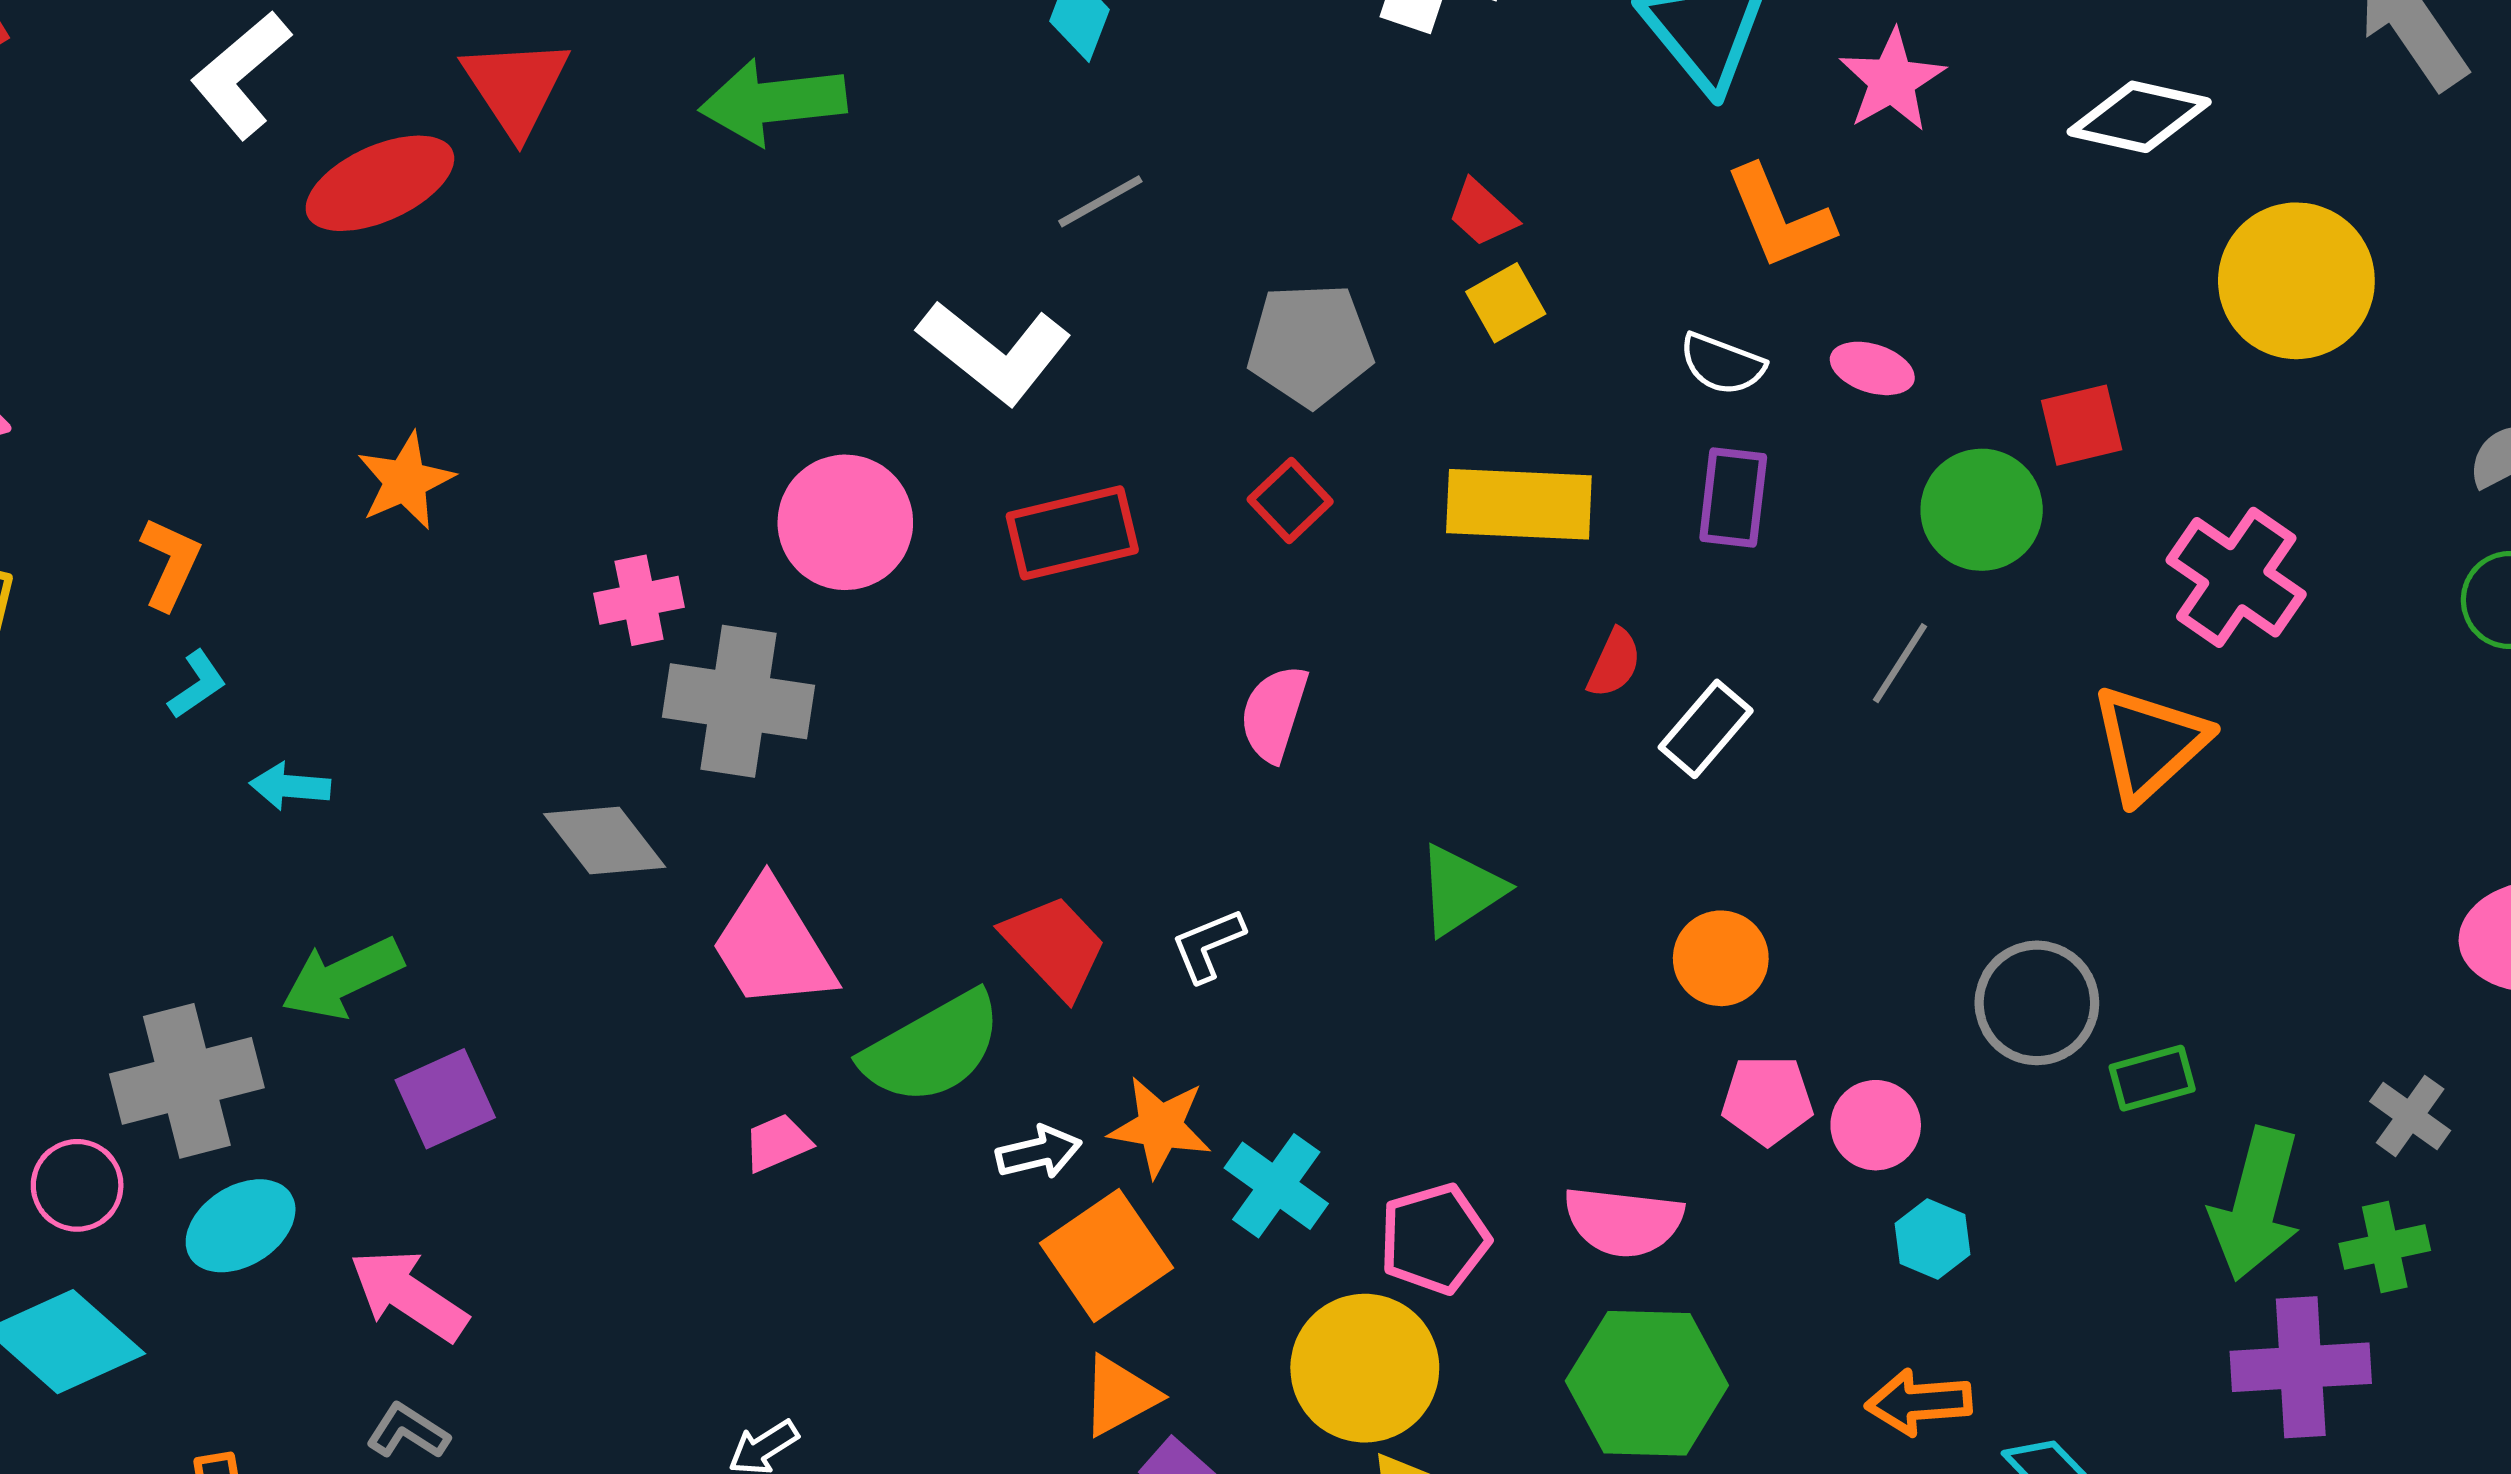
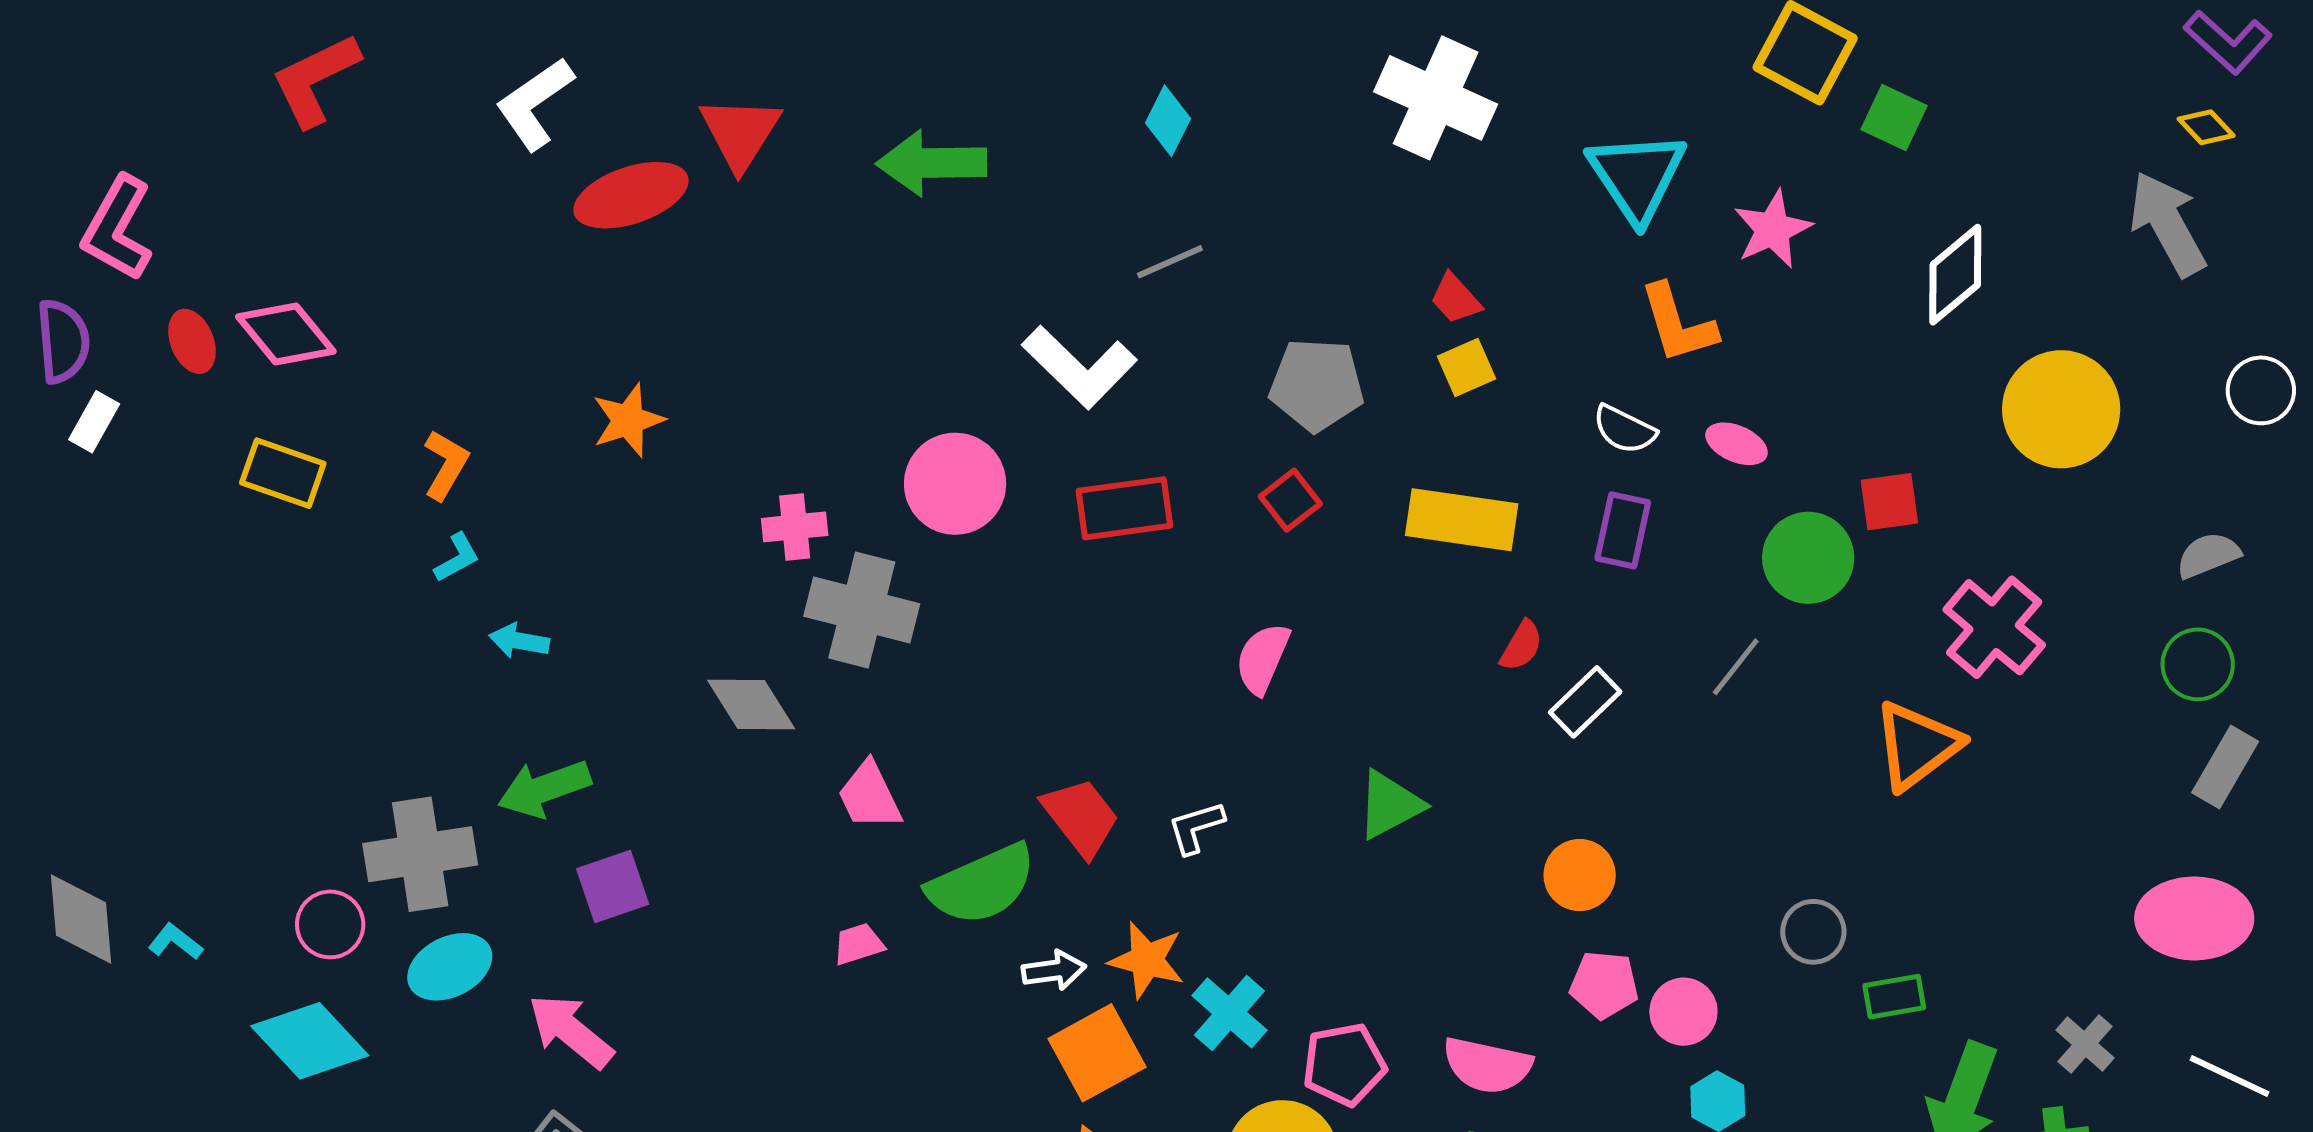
white diamond: (2139, 117) -> (1955, 275), turned -58
pink trapezoid: (773, 946) -> (869, 796), size x0.7
gray circle: (2037, 1003) -> (1813, 932), size x0.7

